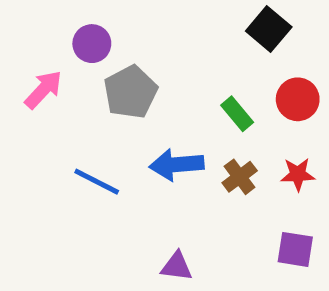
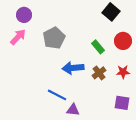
purple circle: (92, 44) -> (24, 15), moved
blue line: (97, 182) -> (57, 95), moved

